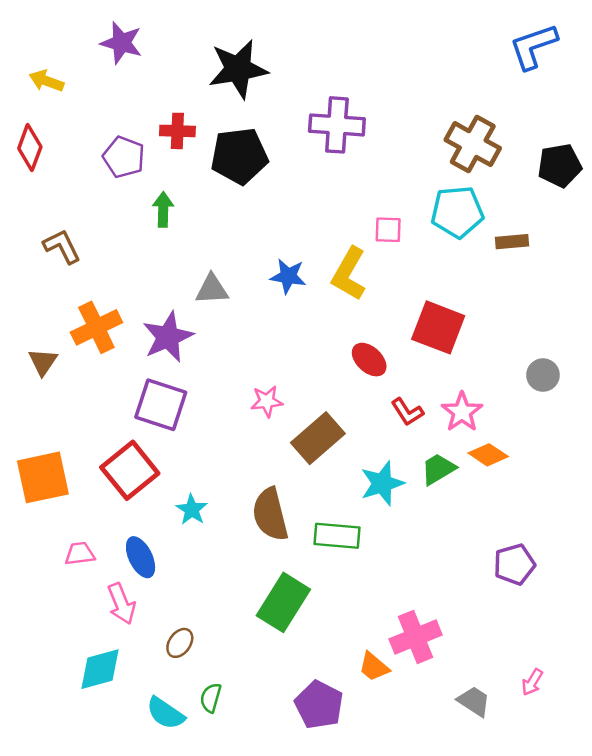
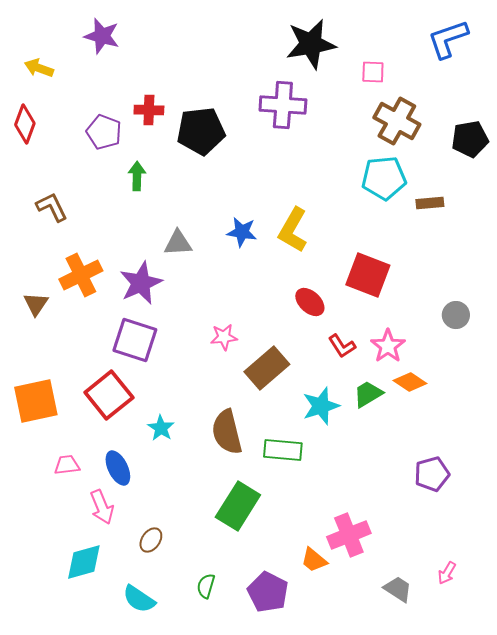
black star: (238, 69) -> (311, 44), moved
pink square: (388, 230) -> (373, 72), moved
green semicircle: (211, 698) -> (206, 586), moved

